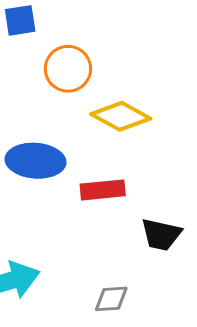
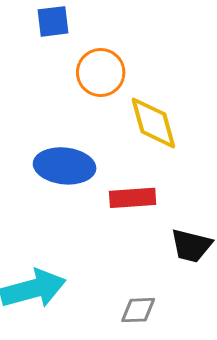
yellow diamond: (121, 116) -> (153, 123), turned 44

